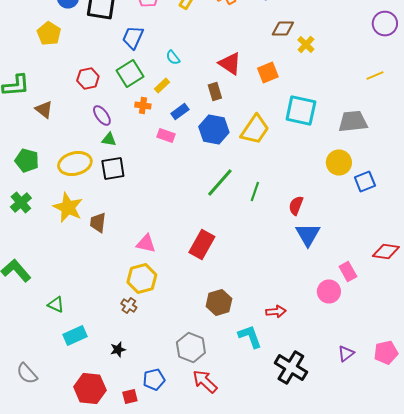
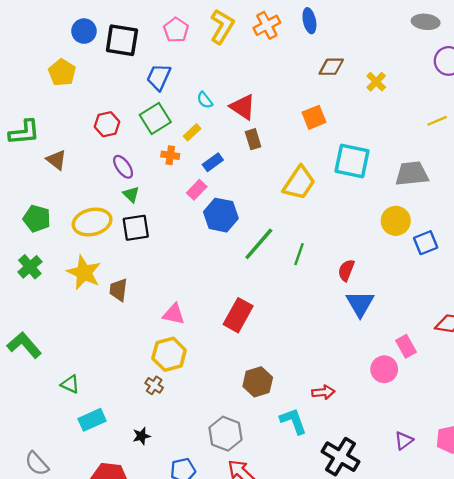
yellow cross: (306, 44) -> (376, 82), moved
red triangle: (230, 64) -> (243, 107), moved
blue hexagon: (214, 130) -> (221, 215), moved
pink rectangle: (166, 136) -> (197, 190), turned -66
green triangle: (109, 140) -> (131, 194), turned 35

